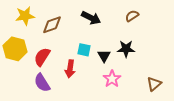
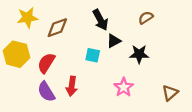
black arrow: (91, 18) -> (100, 20), turned 36
black triangle: (104, 56) -> (114, 41), moved, turned 32
red arrow: (70, 69) -> (72, 86), moved

